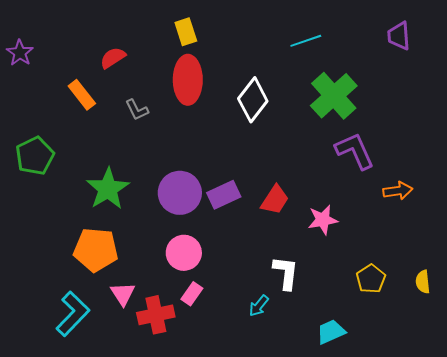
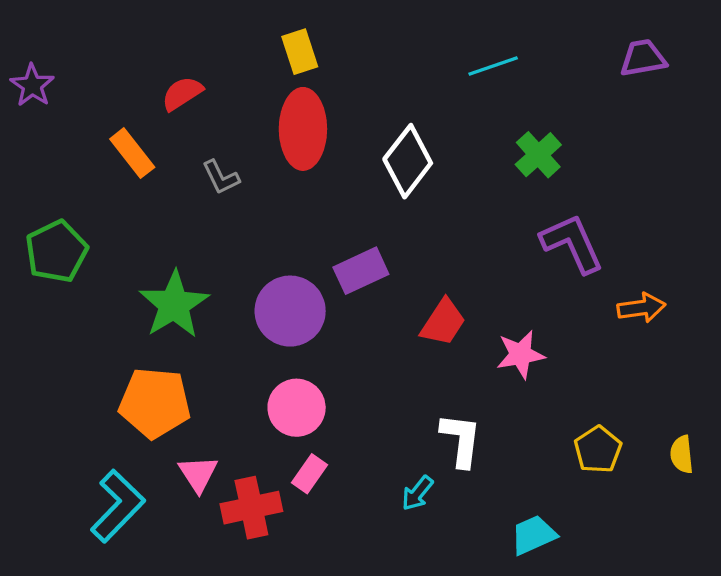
purple trapezoid: (399, 36) -> (643, 58), turned 84
green cross: (334, 96) -> (538, 155), size x0.6
purple rectangle: (224, 195) -> (361, 271), moved

